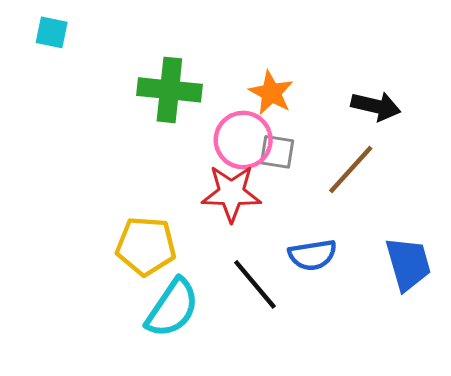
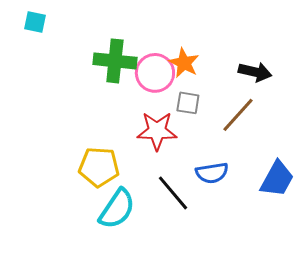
pink circle: (243, 140) -> (155, 73), moved
blue trapezoid: (408, 264) -> (277, 179), turned 45

